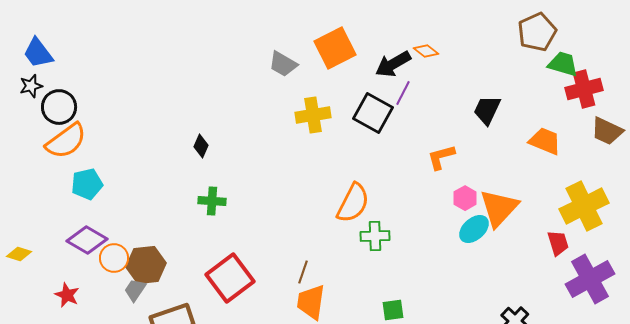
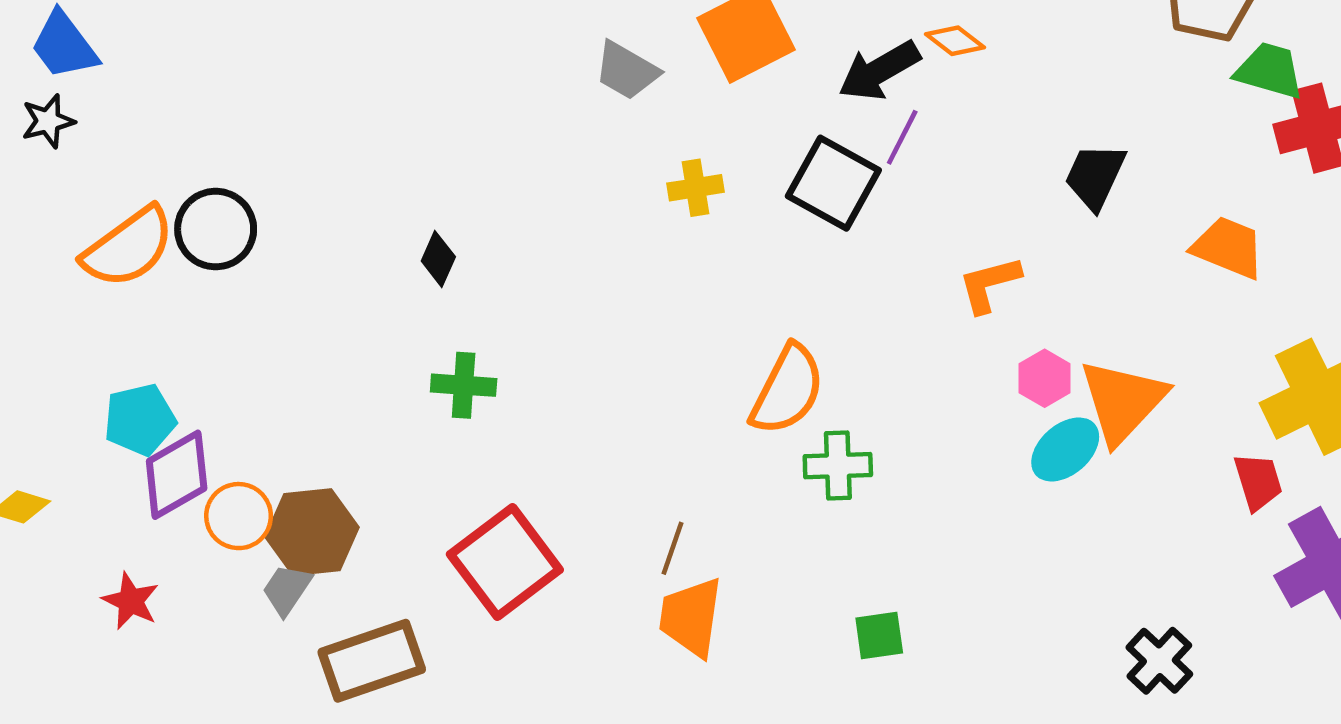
black circle: (59, 107) -> (216, 229), moved
yellow cross: (313, 115) -> (696, 188), size x0.7
cyan pentagon: (87, 184) -> (140, 420), moved
purple diamond: (87, 240) -> (177, 475), turned -60

